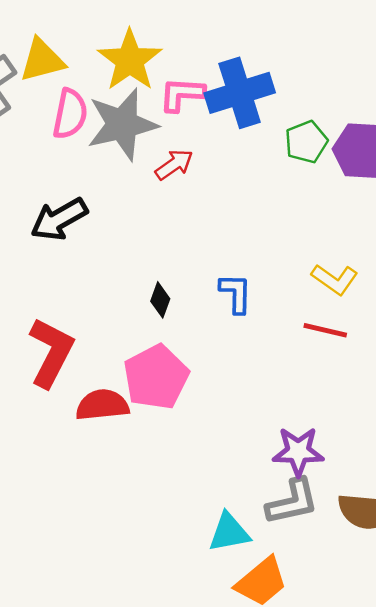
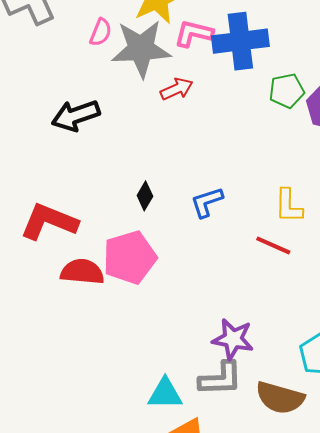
pink semicircle: (70, 114) -> (101, 32), size x0.7
yellow L-shape: (335, 279) -> (289, 206), turned 45
blue L-shape: (236, 293) -> (207, 202), turned -120
red L-shape: (51, 352) -> (49, 222), turned -106

